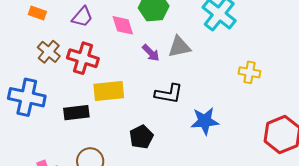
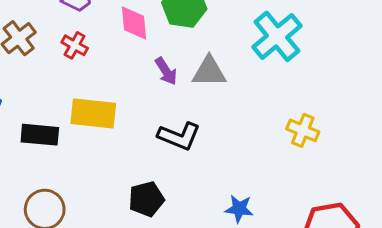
red cross: (83, 58) -> (75, 45), moved, size x0.6
blue star: (205, 121) -> (239, 209), moved, size x0.7
black pentagon: (141, 137) -> (146, 199), moved

